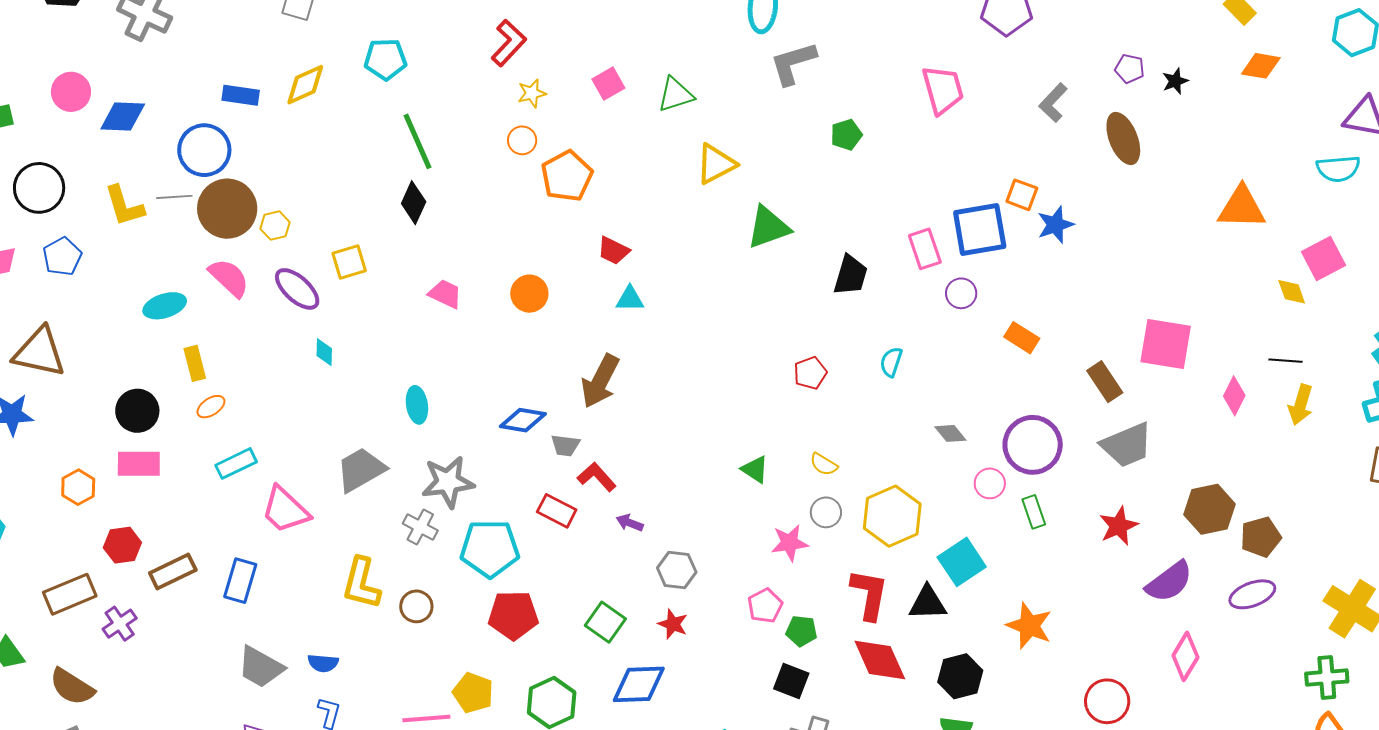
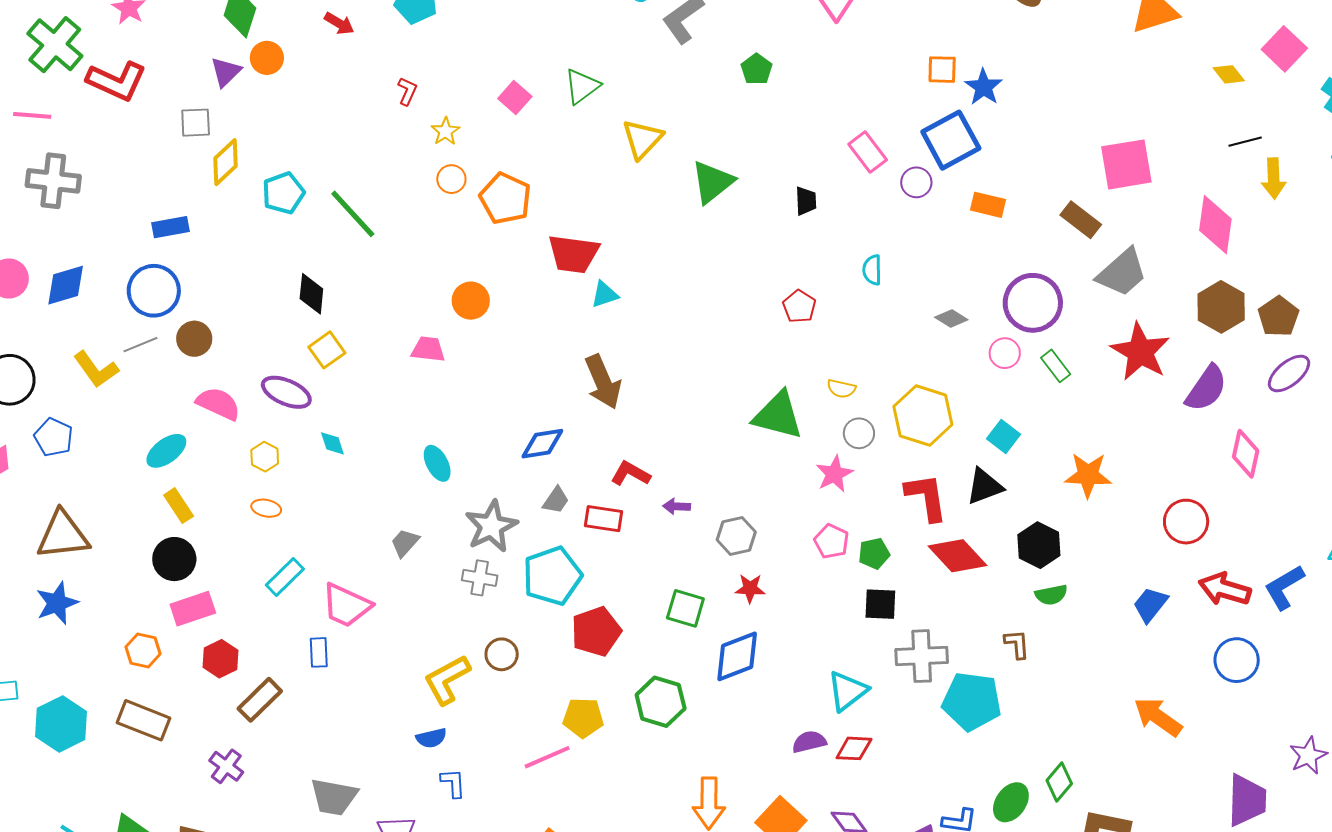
red L-shape: (509, 43) -> (407, 91), size x0.6
cyan pentagon: (385, 59) -> (283, 193), moved
yellow diamond: (305, 85) -> (226, 162), moved
black diamond: (414, 203) -> (311, 294), moved
brown circle: (227, 209) -> (194, 339), size x0.6
yellow hexagon: (275, 226) -> (265, 457), moved
blue square: (980, 229) -> (951, 140), moved
red trapezoid: (613, 251) -> (573, 254), size x1.6
pink square: (1324, 258) -> (1284, 49), moved
black trapezoid: (851, 275) -> (806, 201), size x0.7
orange circle: (529, 294) -> (471, 301), moved
yellow rectangle: (195, 363) -> (179, 506), moved
brown arrow: (600, 381) -> (603, 382), turned -32
pink diamond: (1234, 396) -> (1215, 225), moved, size x1.5
orange ellipse: (211, 407) -> (266, 508), moved, turned 64
gray trapezoid: (565, 445) -> (556, 500), moved, turned -44
green triangle: (755, 469) -> (778, 415), size x1.8
gray trapezoid: (361, 470) -> (405, 543), size x0.6
red star: (1119, 526) -> (1140, 352), size x1.5
red hexagon: (122, 545) -> (220, 659), moved
cyan square: (962, 562) -> (1003, 436), size x0.7
blue rectangle: (240, 581) -> (319, 652), moved, size x0.7
yellow L-shape: (361, 583) -> (447, 680), moved, turned 66
brown rectangle: (70, 594) -> (144, 720), moved, turned 63
gray trapezoid: (261, 667) -> (334, 797), moved

